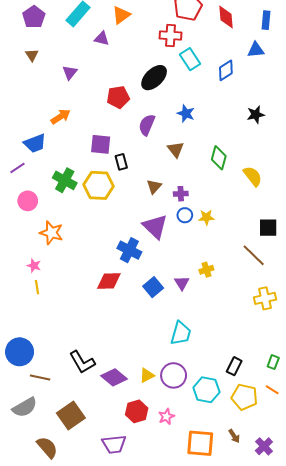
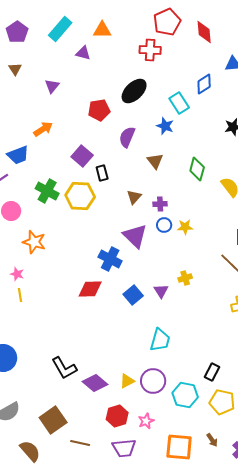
orange triangle: (121, 15) -> (102, 30), turned 36
cyan rectangle: (190, 59) -> (179, 103), moved
purple square: (101, 144) -> (82, 156), turned 35
brown line: (40, 377) -> (80, 443), moved
purple trapezoid: (114, 444) -> (124, 448), moved

